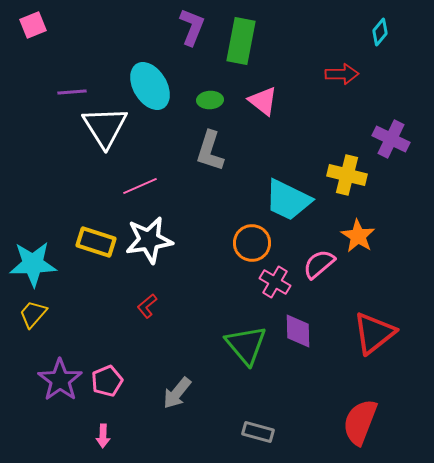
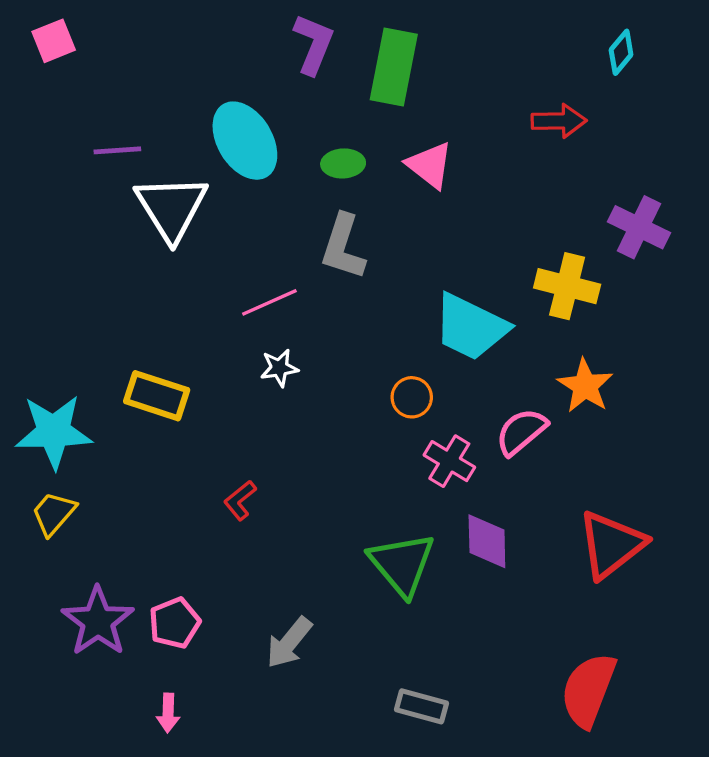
pink line: (140, 186) -> (269, 302), moved
white star: (149, 240) -> (279, 368), moved, size x0.5
orange circle: (252, 243) -> (412, 397), size x0.7

